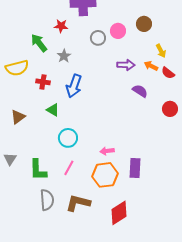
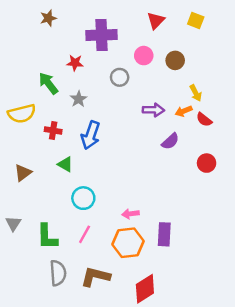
pink circle: (118, 31) -> (144, 56), moved
orange arrow: (151, 66) -> (184, 111), turned -48
purple semicircle: (140, 91) -> (170, 141), turned 105

